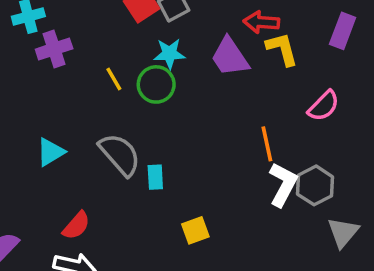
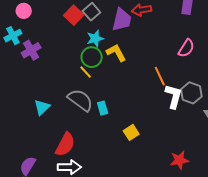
yellow L-shape: (282, 49) -> (116, 53), moved
purple trapezoid: (230, 57) -> (122, 20), moved, turned -120
yellow line: (114, 79) -> (86, 72), moved
red semicircle: (76, 226) -> (65, 144), size x1.4

